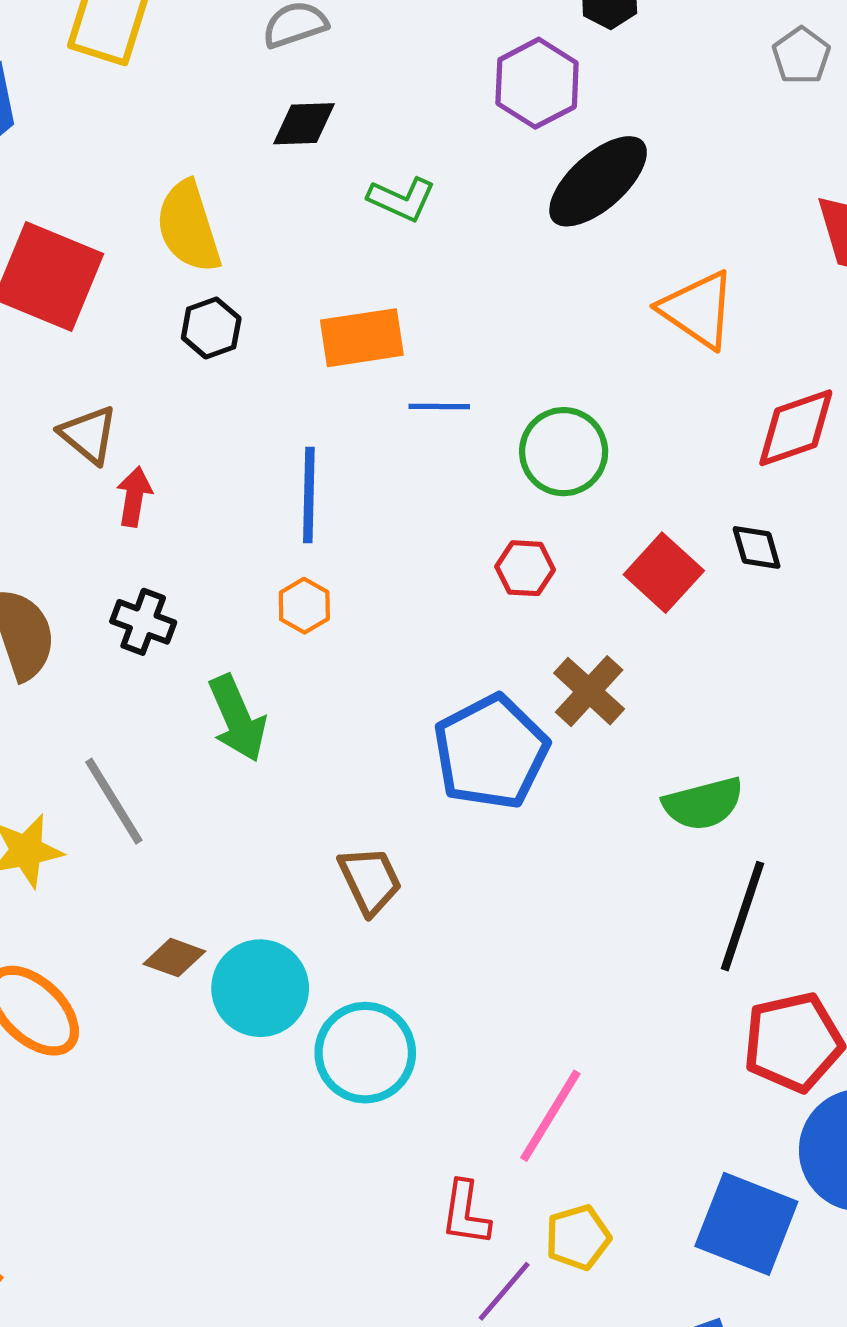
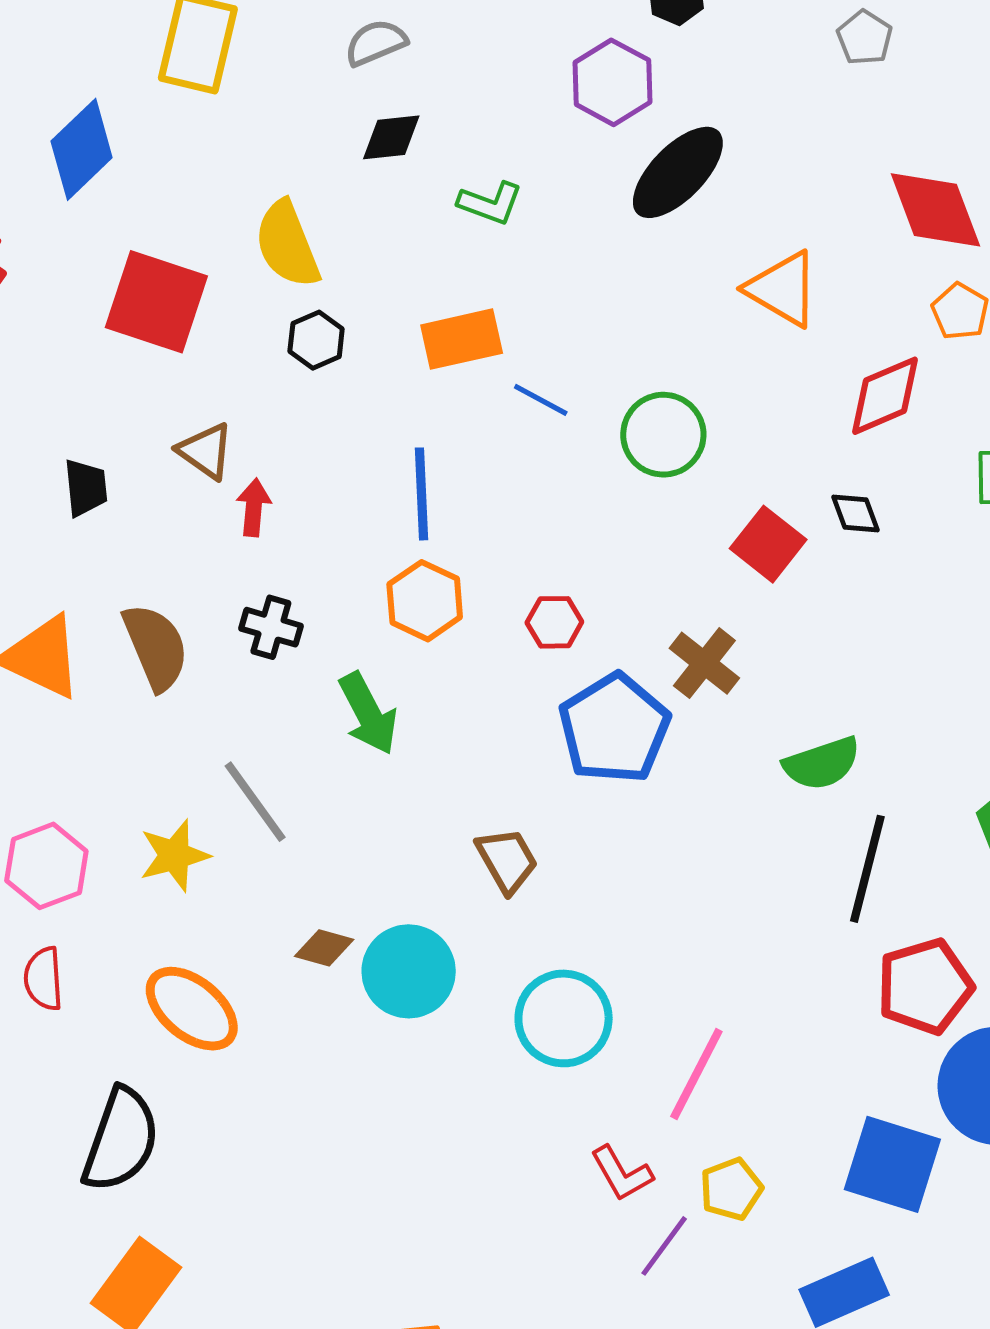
blue line: (439, 406) -> (541, 400), turned 32
red hexagon: (525, 568) -> (554, 622), moved
orange hexagon: (304, 606) -> (425, 601), size x1.5
cyan circle: (365, 1053) -> (564, 1018), moved
red L-shape: (466, 1213) -> (622, 1173), turned -34

